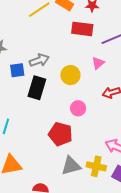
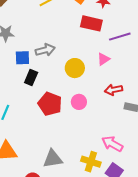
black rectangle: (37, 88) -> (31, 77), moved, size x0.7
red pentagon: (60, 134) -> (50, 104), moved
gray triangle: (71, 166) -> (53, 159), moved

